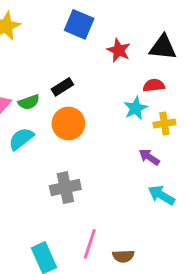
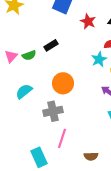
orange circle: (68, 123) -> (63, 83), moved
cyan semicircle: (21, 139) -> (24, 91), moved
pink line: (90, 244) -> (62, 138), moved

